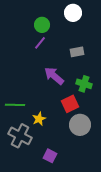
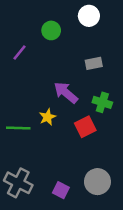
purple line: (40, 43) -> (19, 52), moved
yellow star: (39, 119) -> (47, 117), moved
gray circle: (80, 125) -> (97, 182), moved
gray cross: (20, 136) -> (18, 183), moved

